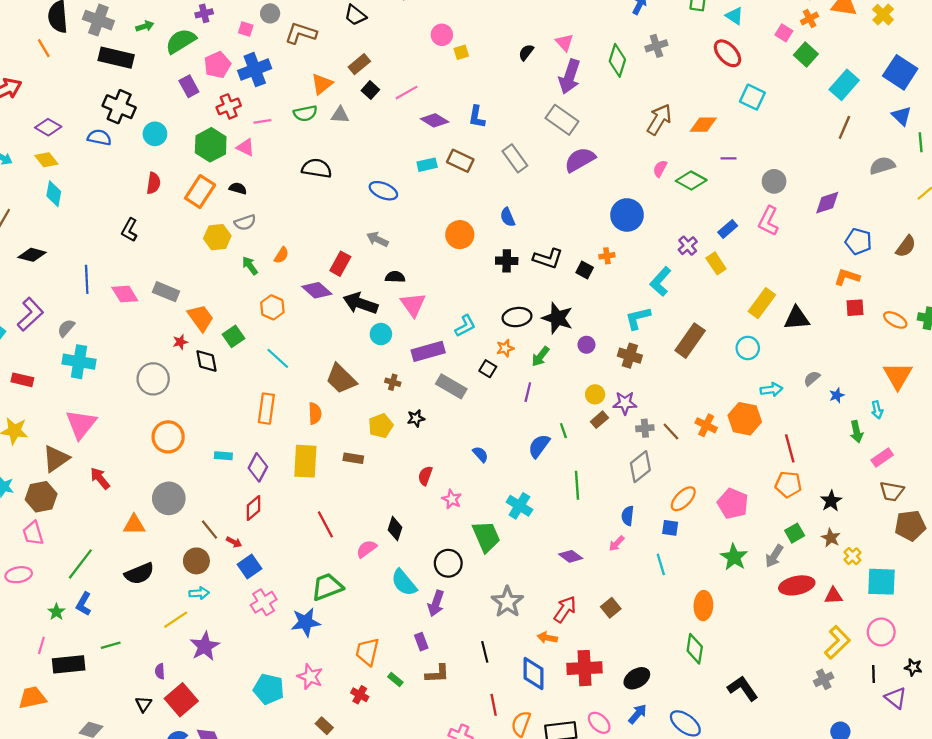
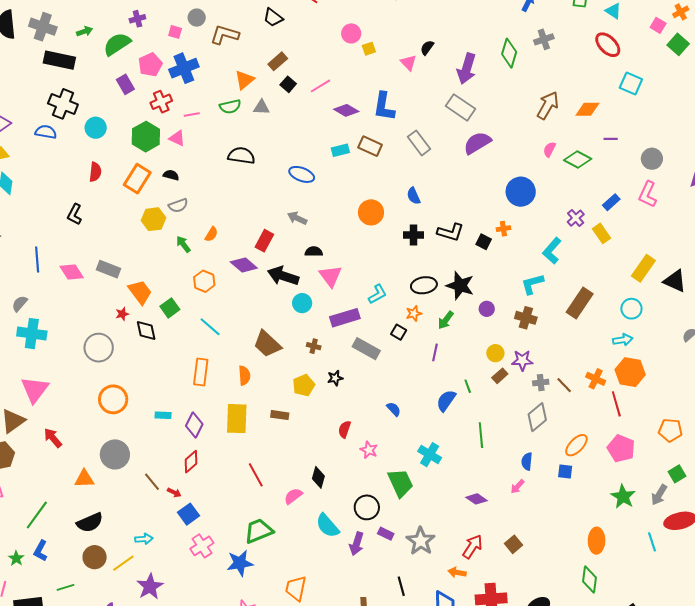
pink triangle: (564, 42) -> (409, 63), moved
blue L-shape: (477, 117) -> (384, 106), size x1.4
black triangle: (797, 318) -> (675, 281), turned 30
cyan arrow: (771, 390) -> (623, 340), moved
red line: (790, 448) -> (616, 404), moved
brown circle: (196, 561) -> (95, 557), moved
cyan line: (661, 564) -> (652, 542), moved
purple rectangle: (421, 642) -> (386, 534), moved, turned -42

